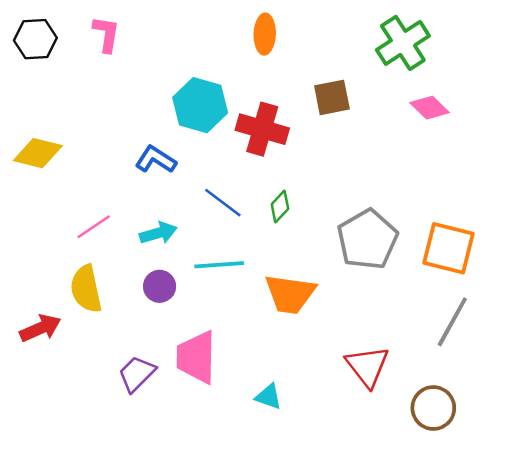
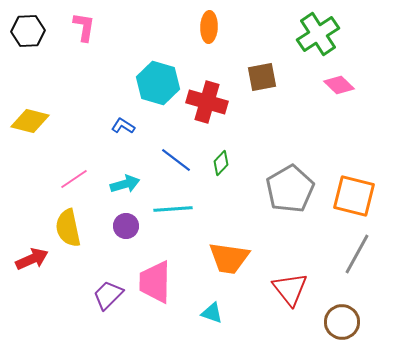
blue L-shape: (156, 160) -> (123, 126), size x0.7
orange trapezoid: (290, 294) -> (229, 258), moved

